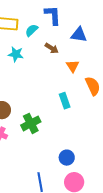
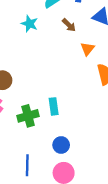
cyan rectangle: (65, 101) -> (54, 106), moved
green cross: (31, 123) -> (28, 116), moved

